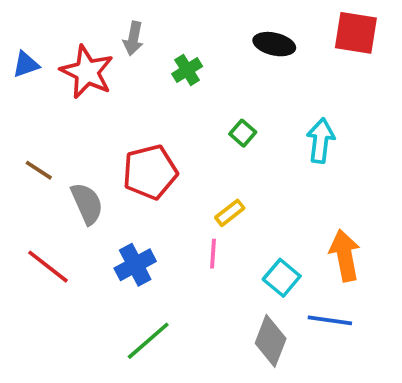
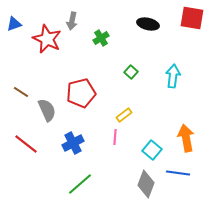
blue triangle: (26, 64) -> (14, 24), moved

